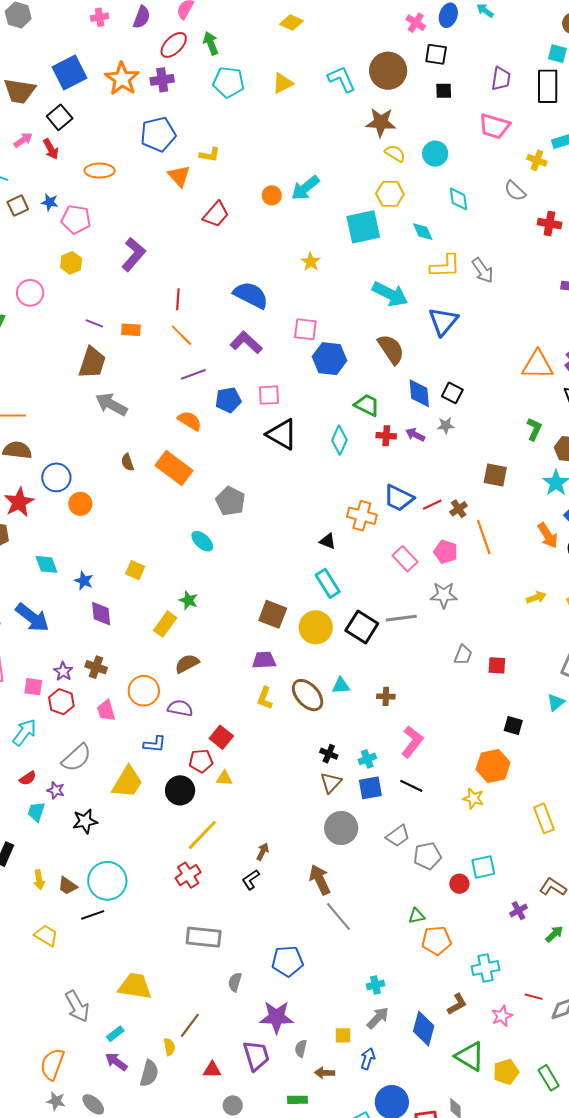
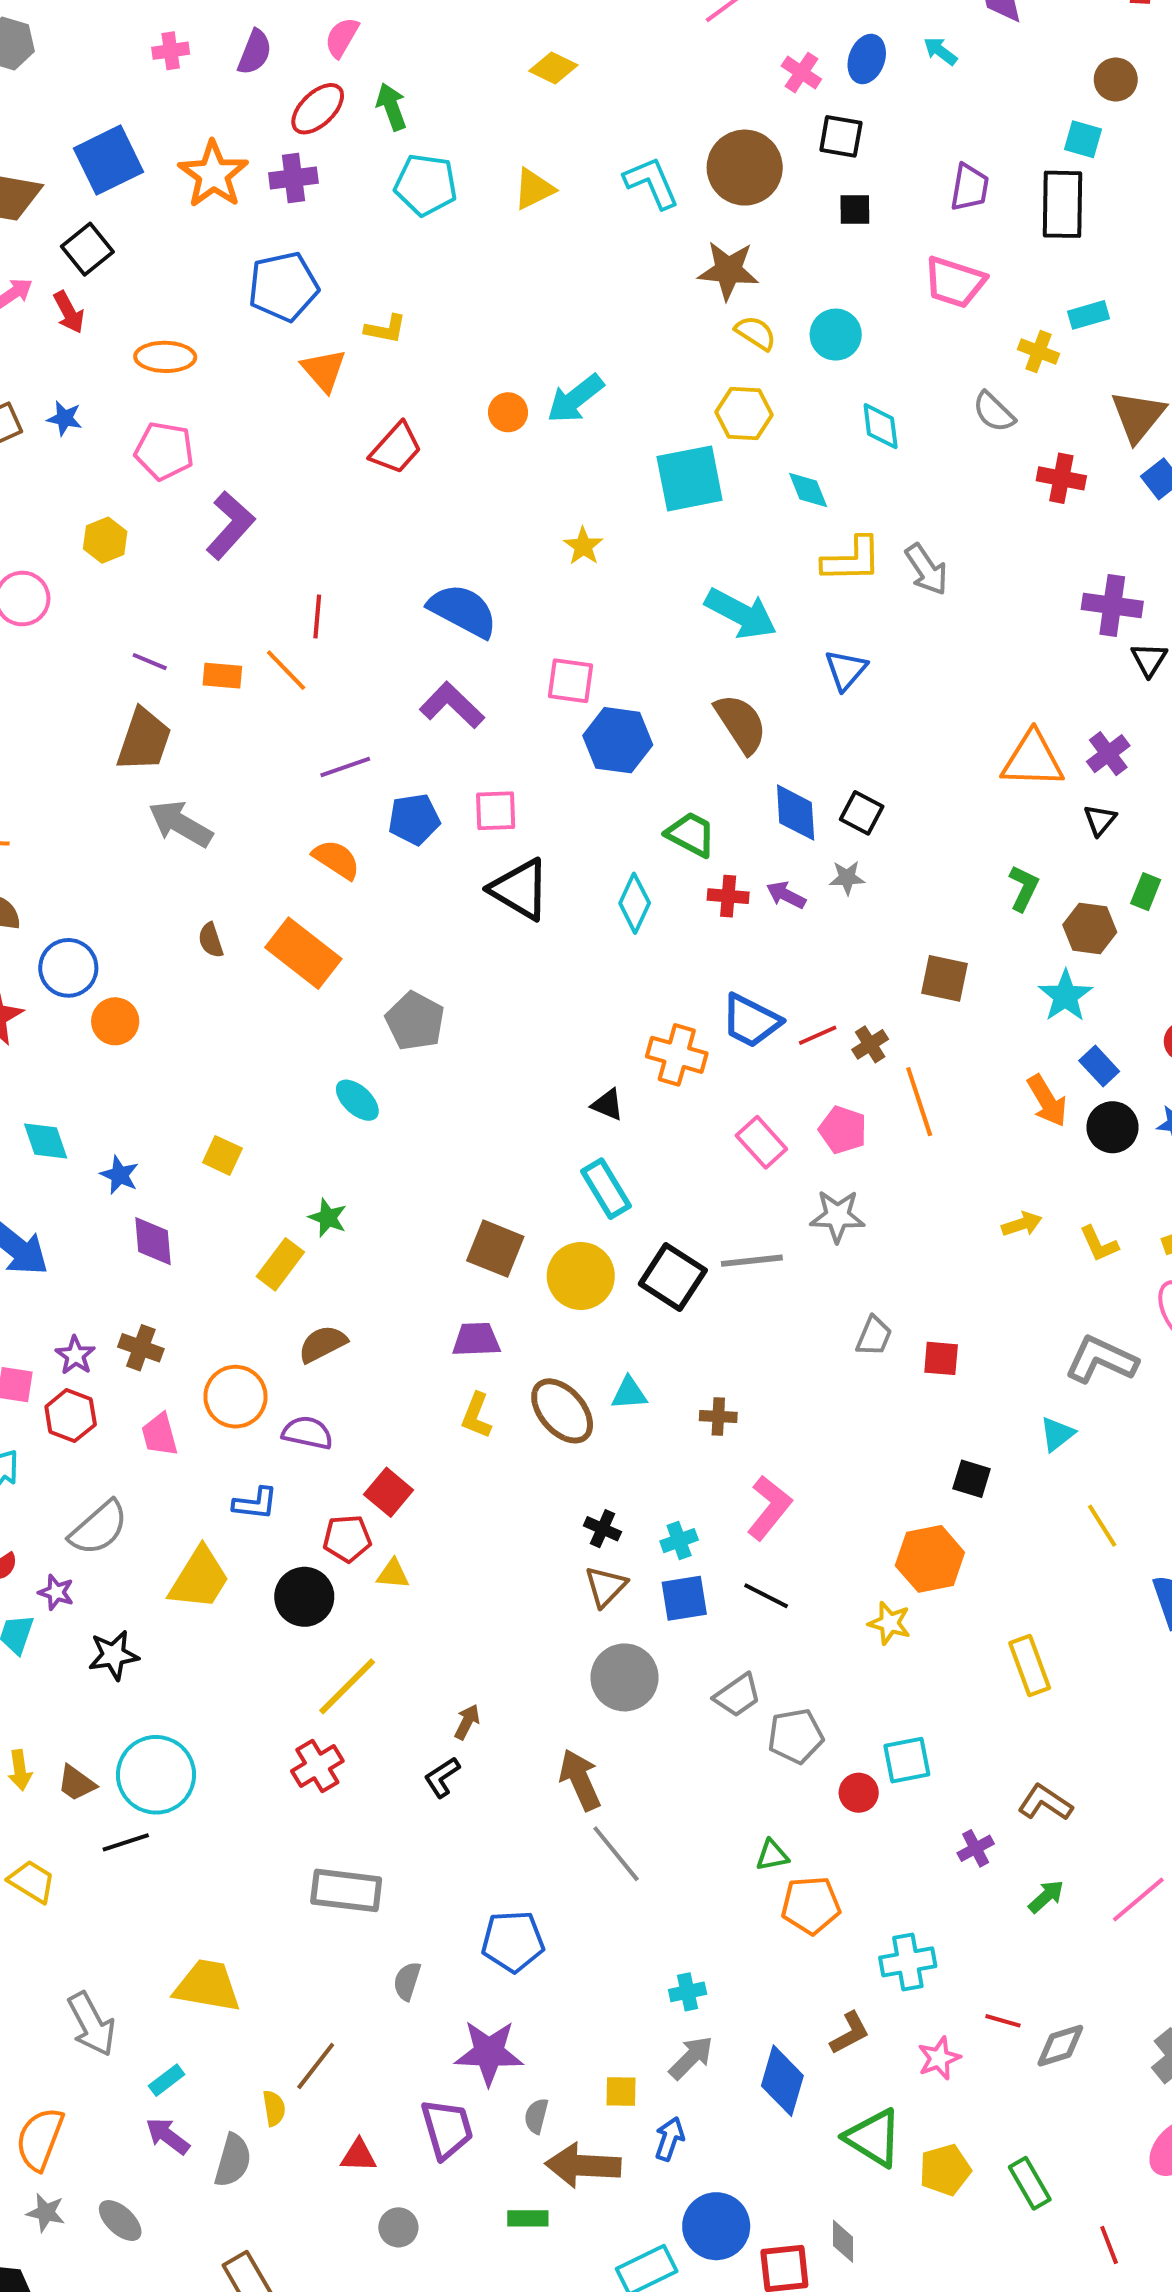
pink pentagon: (76, 219) -> (164, 451), moved
blue triangle: (443, 321) -> (846, 670), size x0.7
orange line: (181, 335) -> (286, 670), moved
brown arrow: (325, 1073) -> (583, 2165), size x1.8

